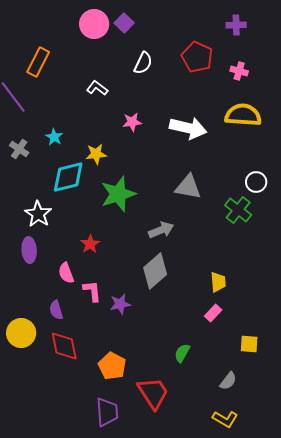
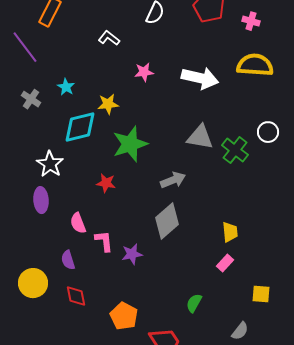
green cross: (238, 210) -> (235, 150), moved
red star: (90, 244) -> (106, 183), moved, turned -30
red diamond: (64, 346) -> (76, 296), size x0.7

